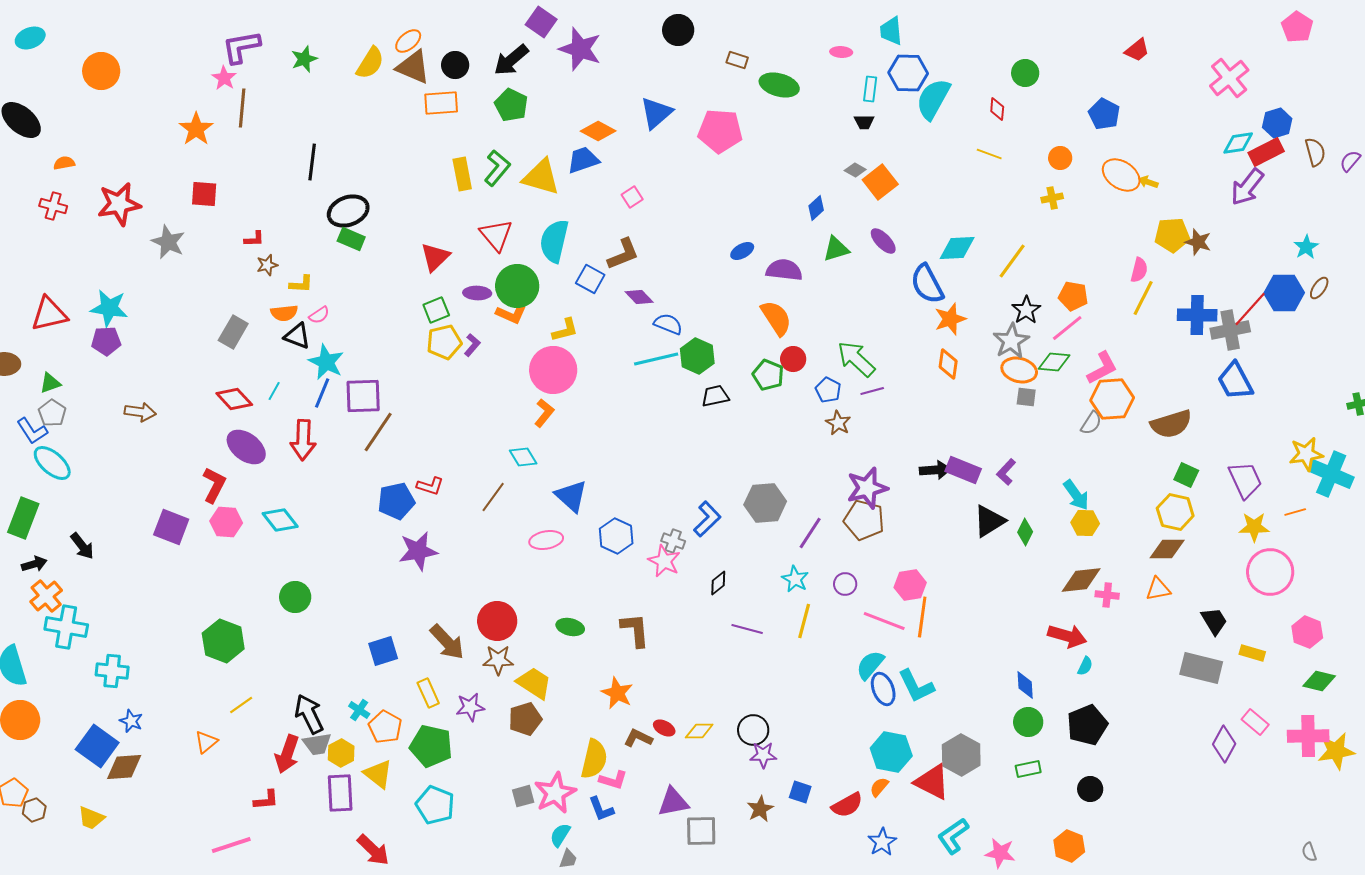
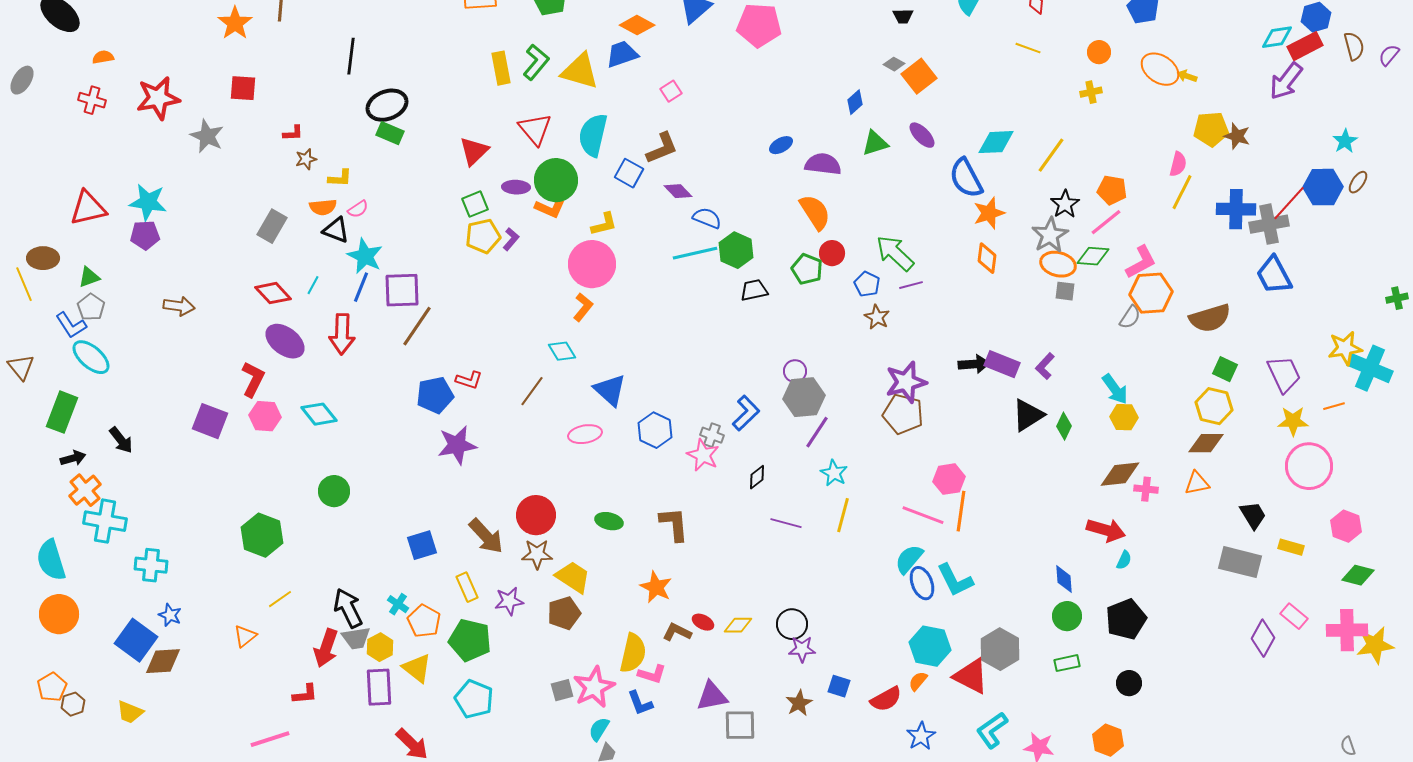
purple line: (810, 533) -> (817, 432), moved
purple circle: (845, 584) -> (795, 371), moved

